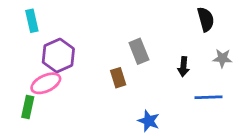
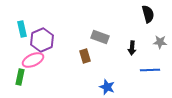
cyan rectangle: (32, 21) -> (22, 29), moved
gray rectangle: (139, 51) -> (100, 37), turned -48

